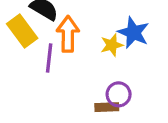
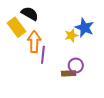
orange arrow: (68, 34) -> (34, 42), moved
purple line: (49, 58) -> (43, 55), moved

